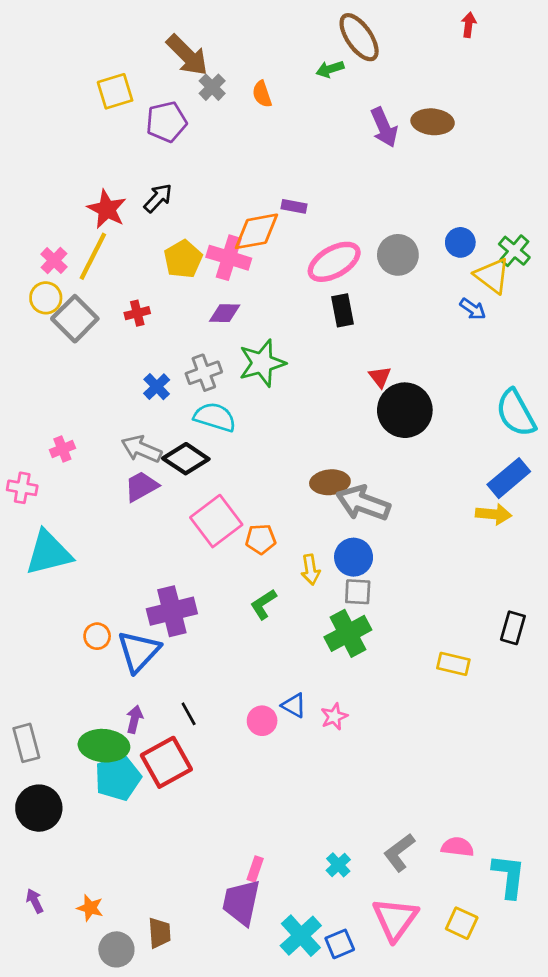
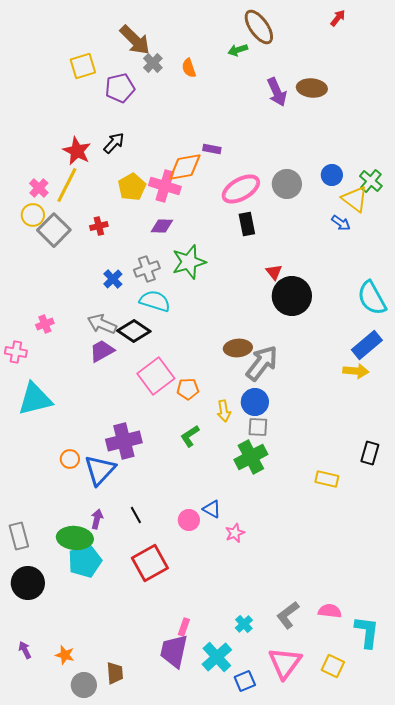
red arrow: (469, 25) -> (338, 18), turned 30
gray arrow: (363, 503) -> (262, 363), turned 108
pink star: (334, 717) -> (235, 533), moved
red square: (166, 762) -> (150, 563), moved
cyan cross: (301, 936) -> (217, 657), moved

